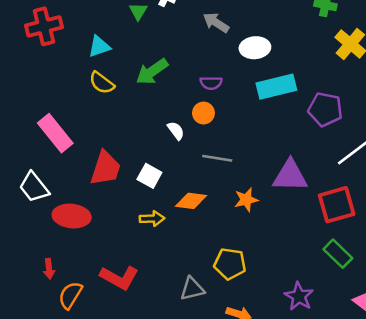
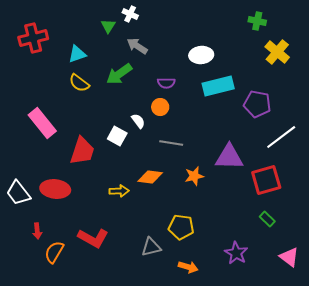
gray arrow: (216, 23) -> (137, 46), moved
white square: (149, 176) -> (117, 136), moved
white trapezoid: (34, 187) -> (18, 193), moved
green rectangle: (338, 254) -> (267, 219), size x0.7

